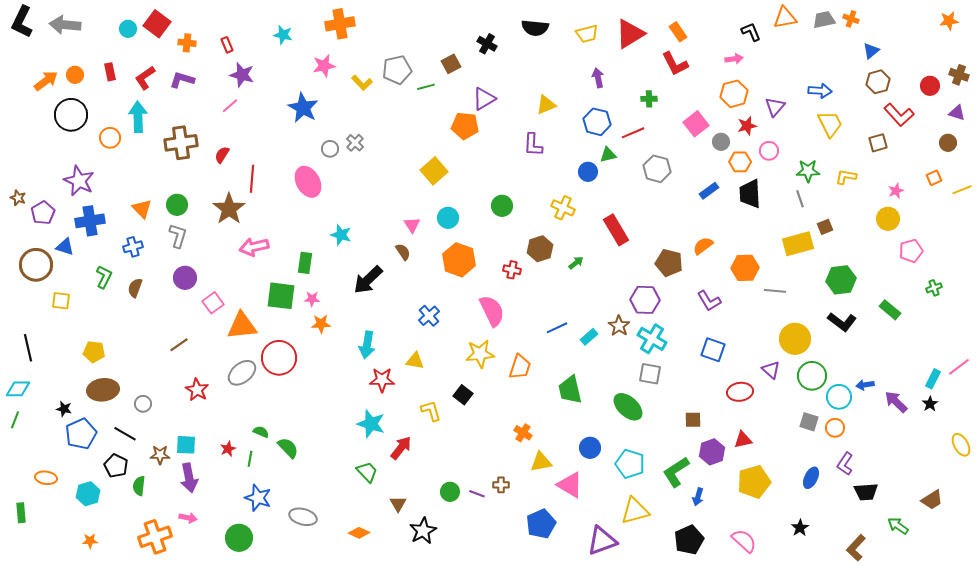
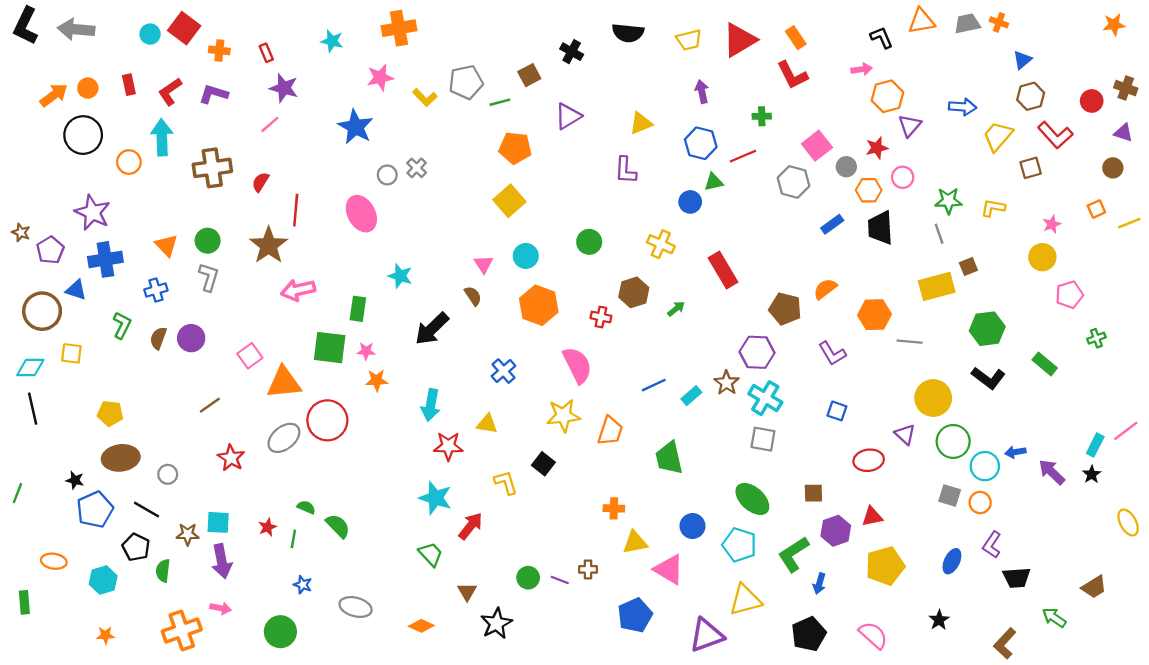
orange hexagon: (734, 94) -> (887, 96), moved
yellow trapezoid: (830, 124) -> (998, 136), moved, turned -112
orange pentagon: (465, 126) -> (515, 148), moved
gray hexagon: (657, 169) -> (793, 182), moved
purple circle: (185, 278) -> (191, 338), moved
blue square: (713, 350) -> (837, 411), size x0.7
cyan diamond: (18, 389) -> (30, 367), moved
green ellipse: (628, 407) -> (752, 499), moved
orange cross: (523, 433) -> (614, 508), turned -30
blue star: (258, 498) -> (303, 585), size x0.6

